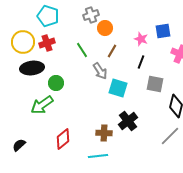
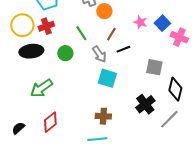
blue square: (163, 31) -> (162, 23), moved, turned -35
black line: (141, 62) -> (123, 49), moved, turned 48
green circle: (56, 83) -> (65, 53), moved
cyan square: (118, 88) -> (107, 78), moved
black cross: (128, 121) -> (145, 104), moved
red diamond: (63, 139) -> (50, 122), moved

